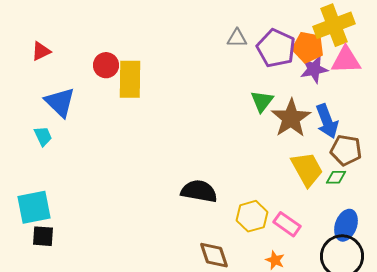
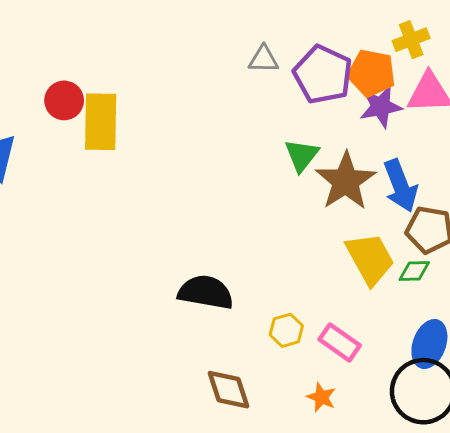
yellow cross: (334, 25) -> (411, 40), size x0.6
yellow hexagon: (252, 216) -> (286, 330), size x0.7

